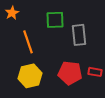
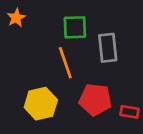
orange line: (28, 42) -> (65, 63), moved
red rectangle: (95, 72) -> (129, 112), moved

